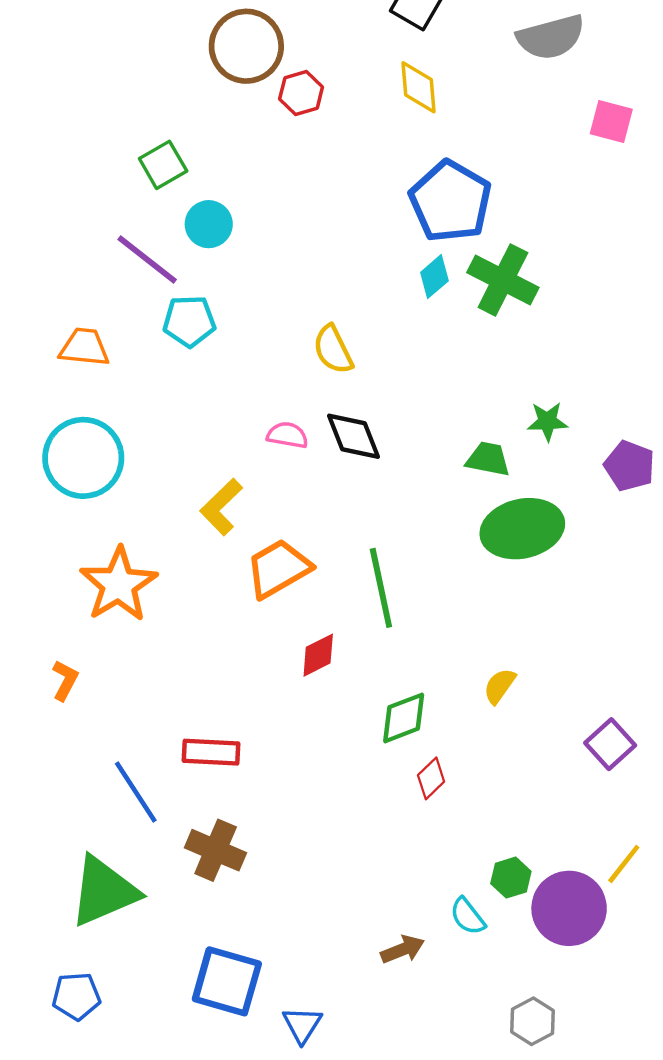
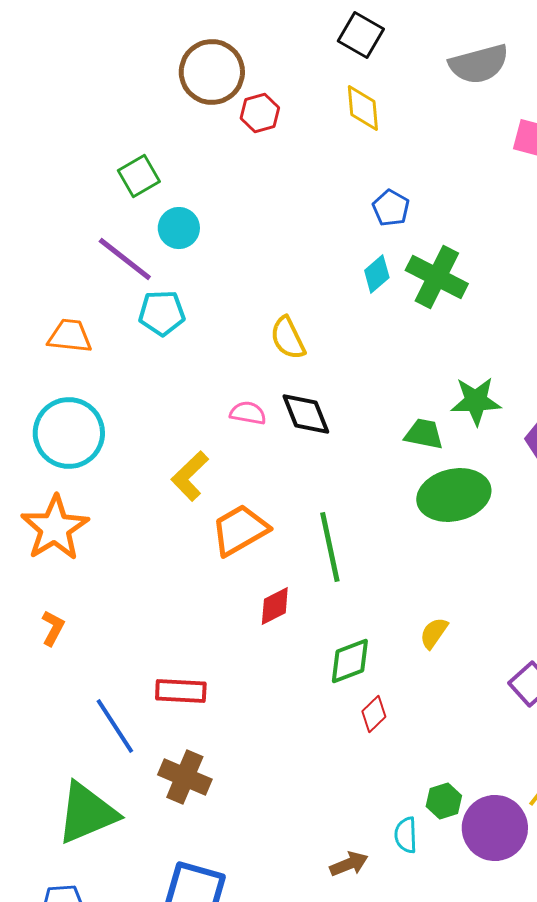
blue pentagon: (450, 201) -> (391, 208), size x0.5
green star: (547, 421) -> (476, 401), size x1.4
orange star: (119, 584) -> (55, 528), moved
cyan semicircle: (468, 916) -> (406, 835), turned 36

